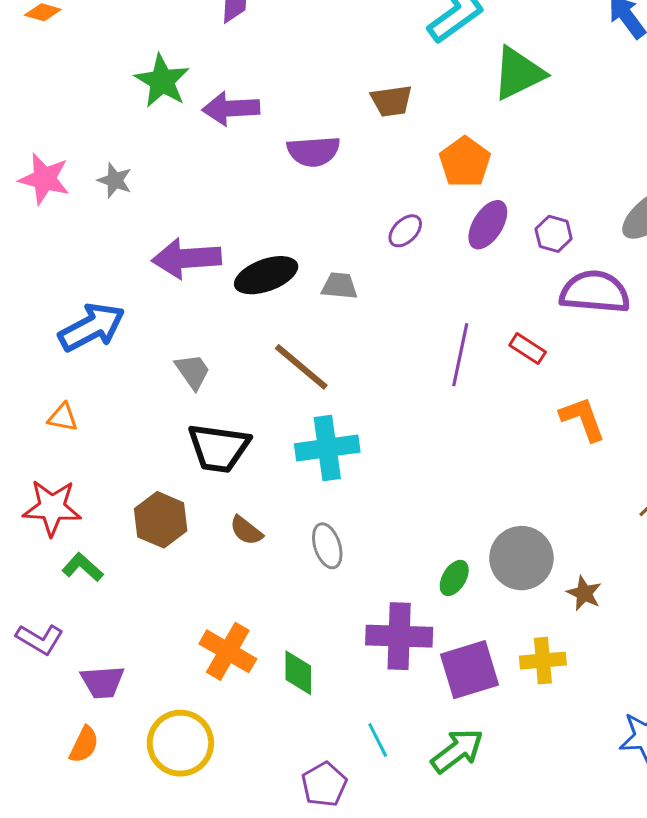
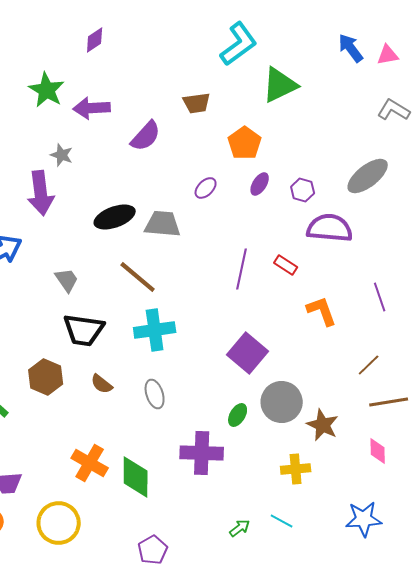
purple semicircle: (313, 151) -> (146, 136), turned -44
gray star: (115, 180) -> (62, 155), moved
purple ellipse: (488, 225) -> (260, 184), size x0.7
purple arrow: (187, 258) -> (41, 193), moved, turned -93
gray trapezoid: (339, 286) -> (163, 224), size x1.5
brown star: (584, 593) -> (323, 425), size x1.4
purple square: (469, 670) -> (248, 353), moved, turned -33
green diamond: (298, 673) -> (136, 477), size x1.4
cyan line: (378, 740) -> (282, 521), moved, turned -35
green arrow: (457, 751) -> (240, 528), size x0.6

